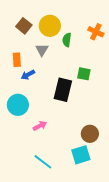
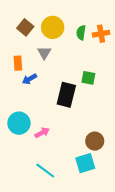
orange cross: (96, 32) -> (101, 34), turned -35
green semicircle: (67, 40) -> (81, 33), moved
cyan circle: (18, 105) -> (19, 123), moved

